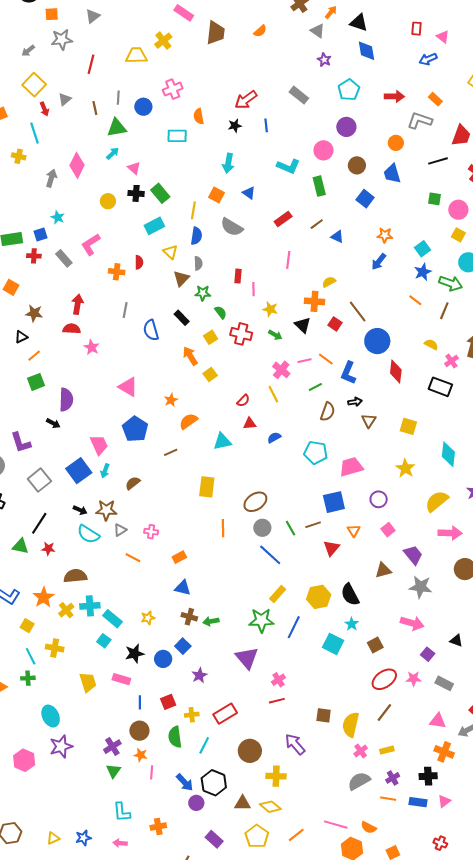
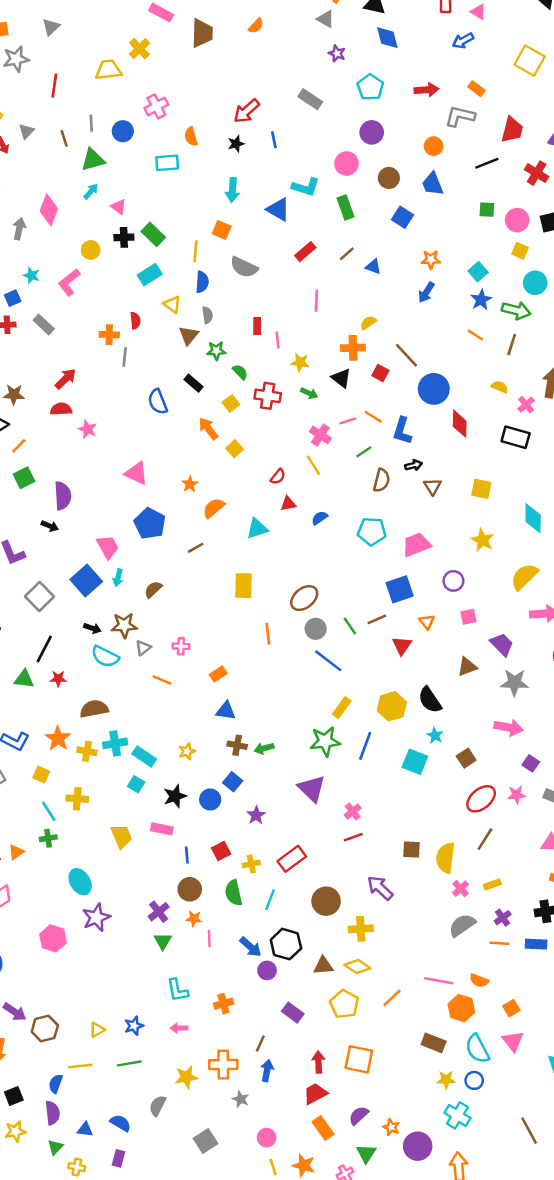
blue triangle: (249, 193) -> (278, 209), moved, size x1.5
pink L-shape: (91, 244) -> (69, 282), moved
red arrow: (78, 304) -> (66, 379), turned 42
gray line: (125, 310) -> (125, 357), moved
pink square: (388, 530) -> (468, 617), turned 32
yellow cross: (66, 610) -> (87, 751), turned -35

